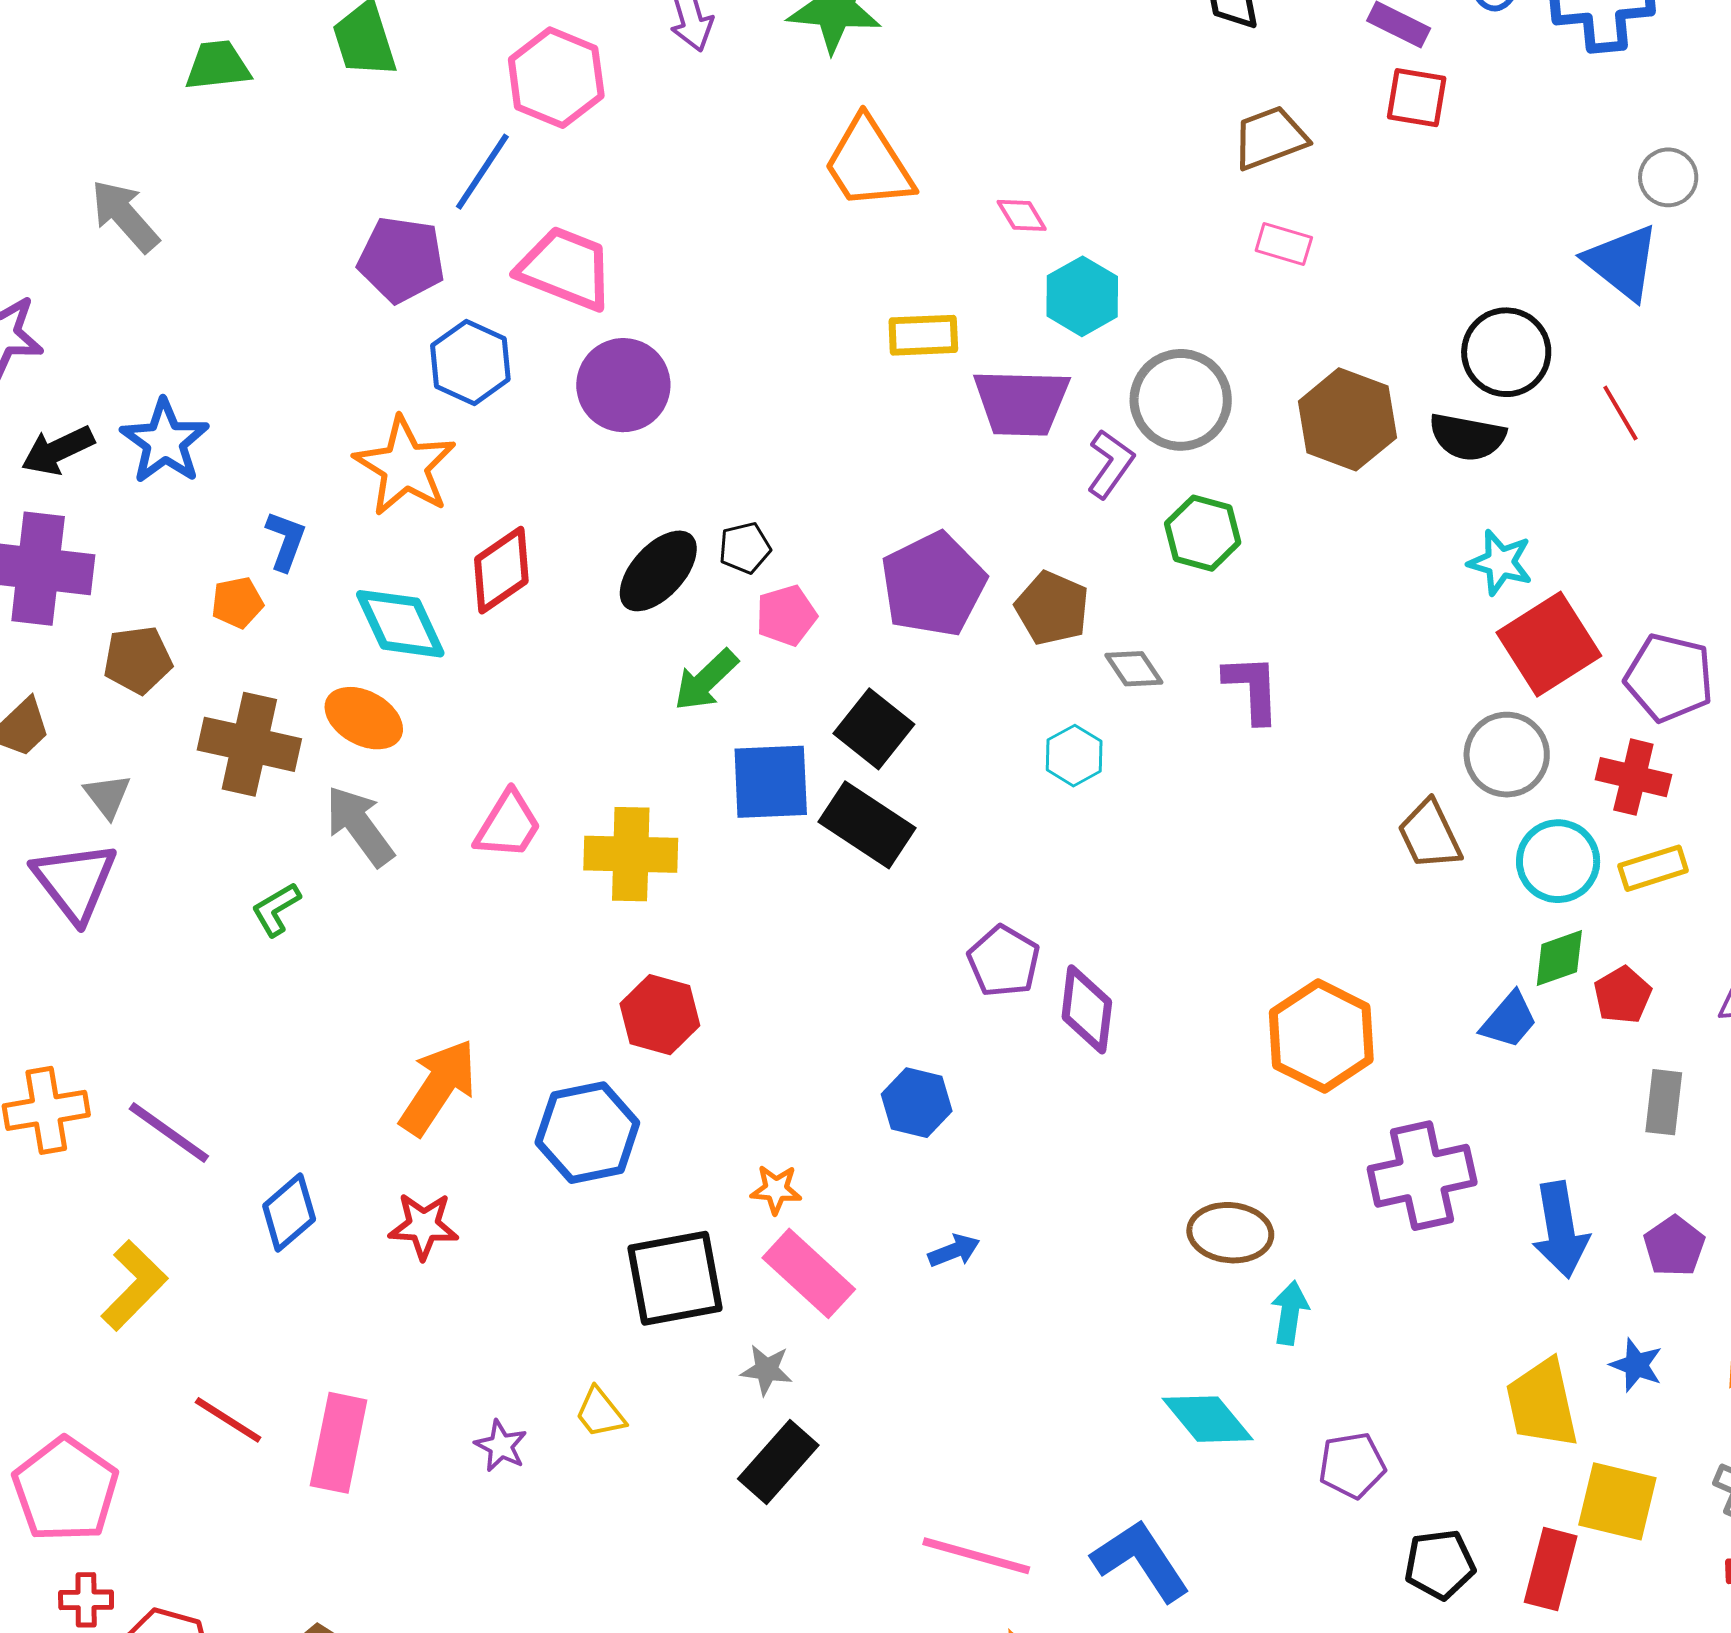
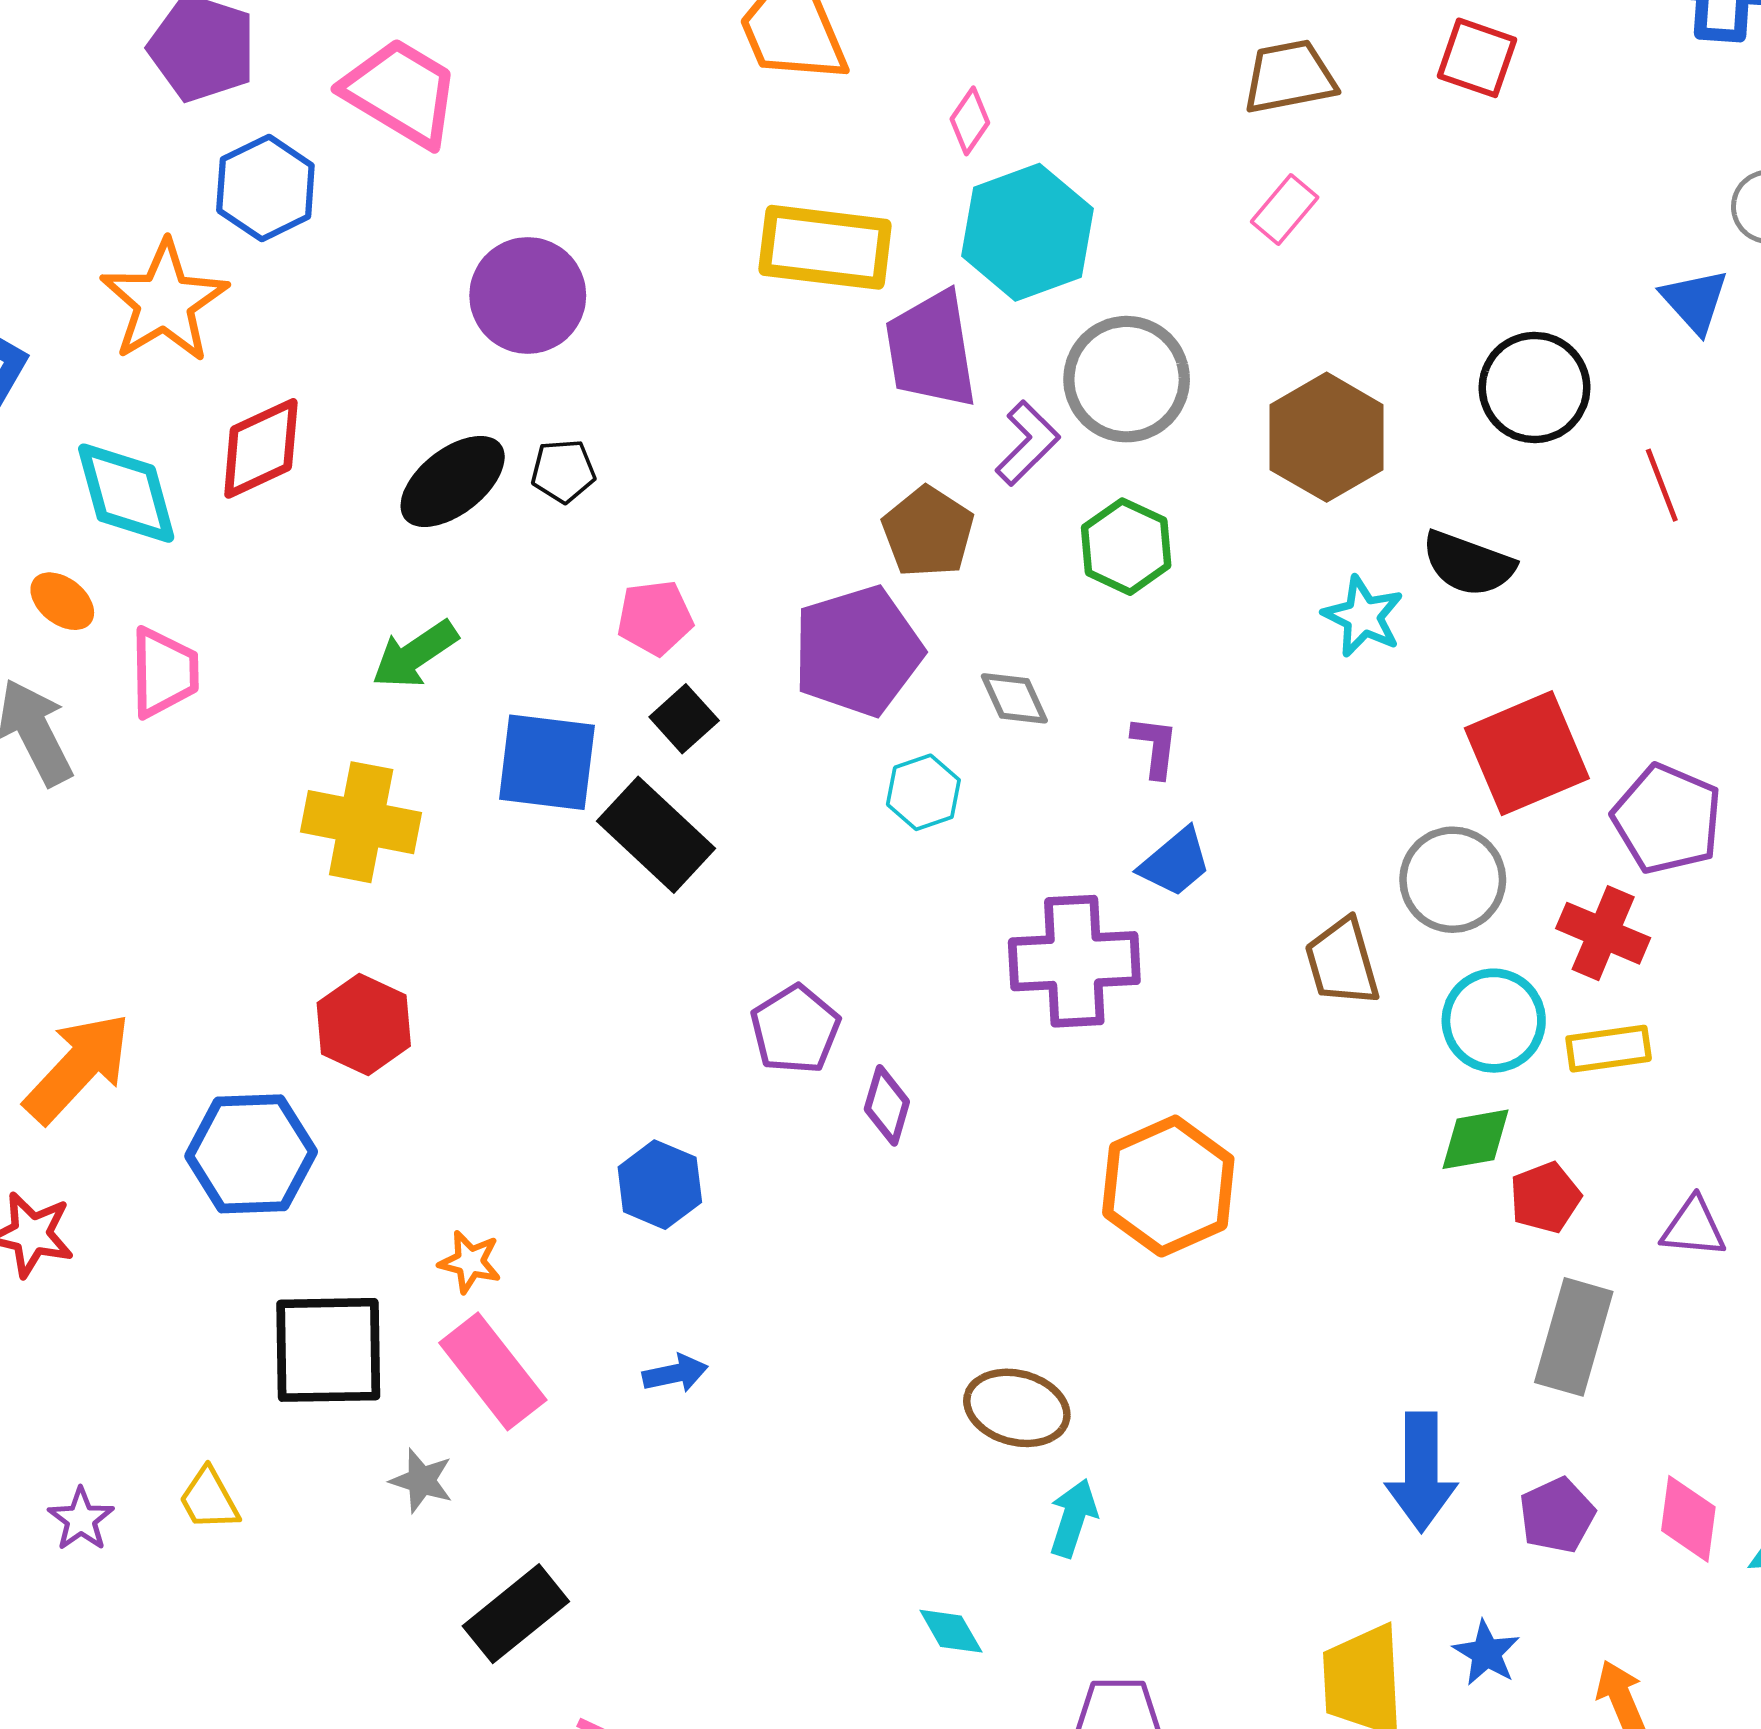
pink diamond: (1022, 215) -> (970, 121), turned 56
pink rectangle: (1284, 244) -> (1285, 209), turned -76
blue triangle: (1622, 262) -> (1695, 301), size x0.7
cyan hexagon: (1082, 296) -> (1027, 232), size x1.4
yellow rectangle: (923, 335) -> (825, 247), size x1.5
purple circle: (623, 385) -> (528, 295), moved
purple trapezoid: (1021, 402) -> (931, 350), turned 70
black semicircle: (1467, 437) -> (1468, 564), moved
cyan star: (1500, 562) -> (1363, 616), moved
purple pentagon: (933, 584) -> (858, 651), moved
brown pentagon: (1052, 608) -> (928, 532), moved
pink pentagon: (786, 616) -> (655, 618), moved
green arrow: (706, 680) -> (415, 654), moved
purple L-shape: (1252, 688) -> (1155, 747), size x0.7
orange ellipse: (364, 718) -> (62, 601), size x0.7
black square: (874, 729) -> (684, 719), size x0.7
pink trapezoid: (508, 825) -> (164, 672), moved, turned -42
purple diamond: (1087, 1009) -> (887, 1105), size x0.7
blue trapezoid: (1509, 1020) -> (1175, 862), moved
gray rectangle: (1664, 1102) -> (1574, 1337), size x1.4
purple cross: (1422, 1176) -> (1074, 961), moved
cyan diamond: (1208, 1419) -> (951, 1631), size x0.6
black rectangle: (778, 1462) -> (516, 1614), moved

